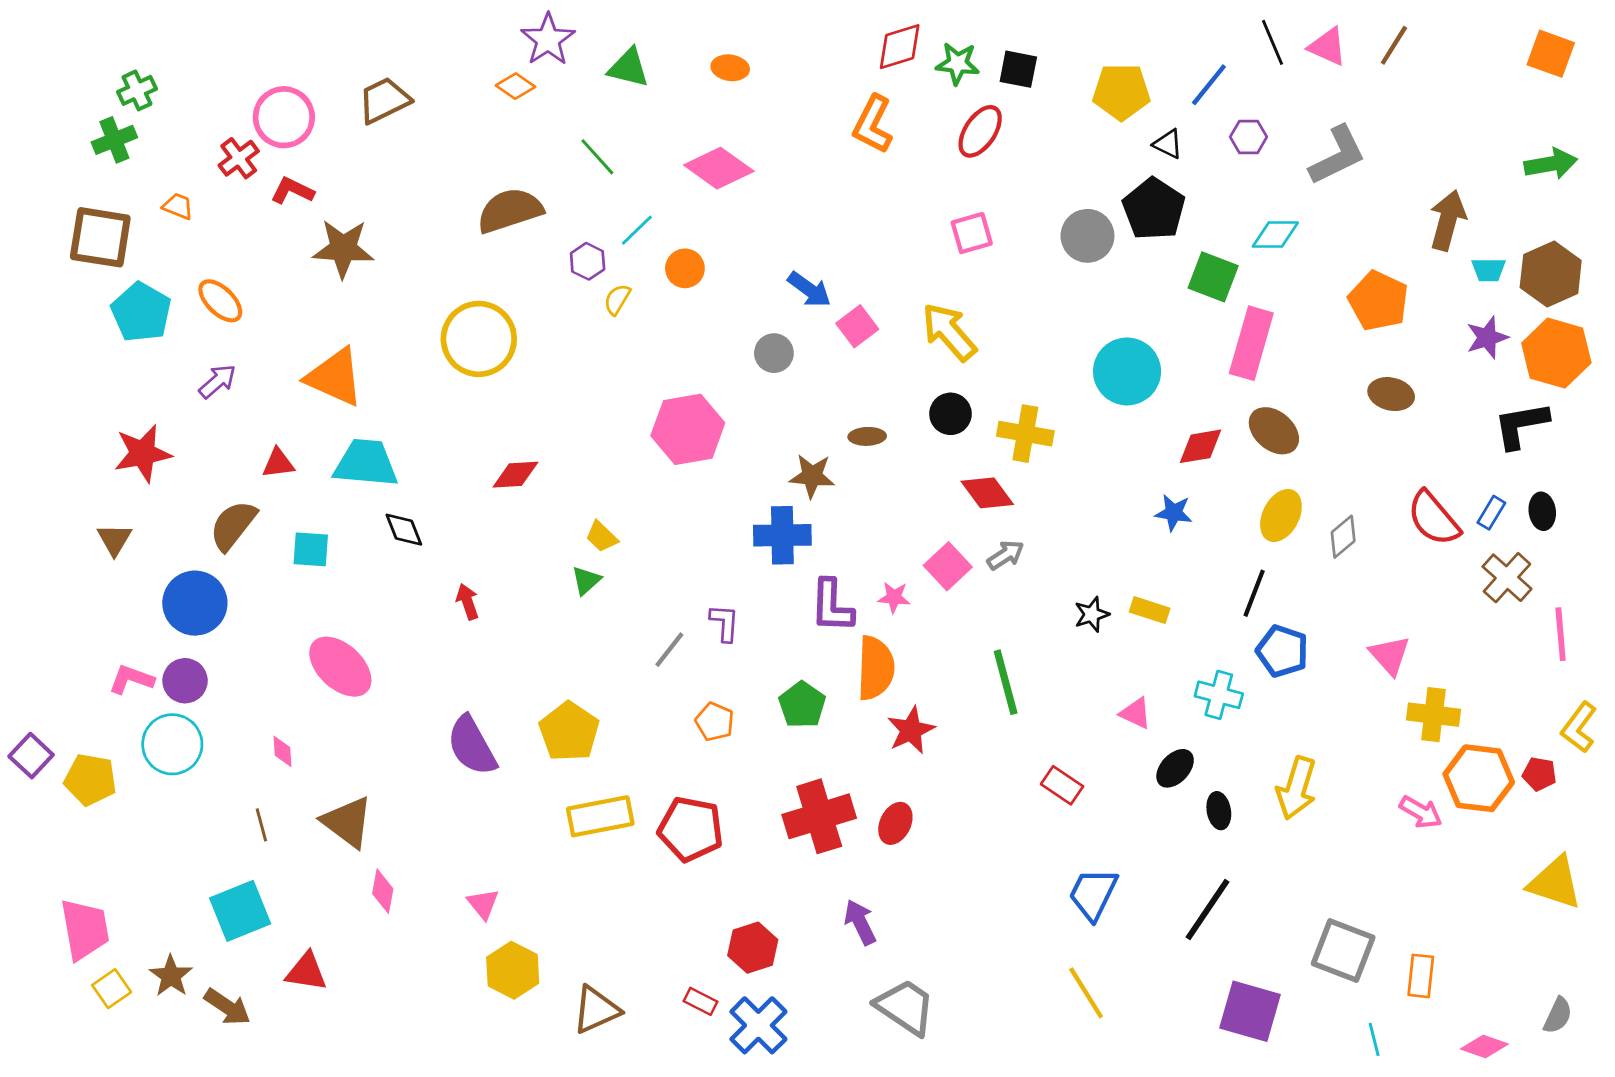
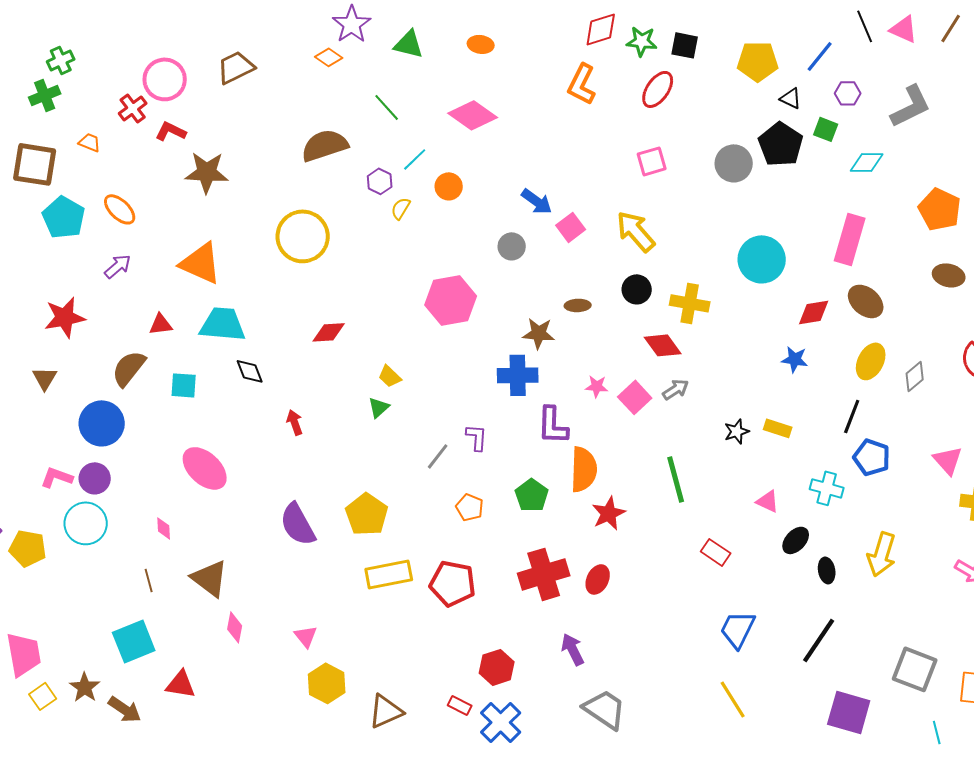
green square: (1213, 277) -> (826, 129), moved, size x0.7
pink star: (894, 597) -> (597, 386), moved

